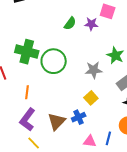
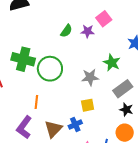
pink square: (108, 11) -> (104, 19), turned 35
orange line: (27, 92) -> (36, 102), moved
yellow square: (91, 98) -> (88, 105), turned 32

